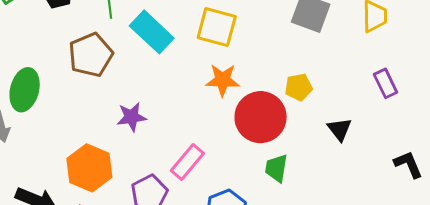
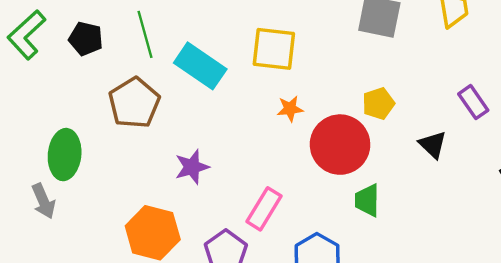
orange star: (223, 80) -> (290, 109), size x0.7
purple rectangle: (386, 83) -> (473, 102), moved

